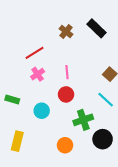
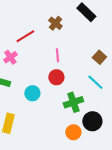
brown cross: (66, 31) -> (55, 23), moved
pink cross: (38, 74) -> (10, 57), moved
orange circle: (65, 145) -> (73, 132), moved

